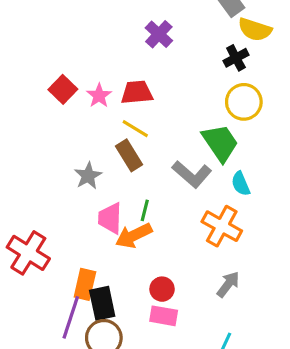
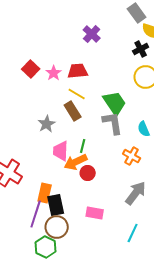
green trapezoid: (220, 143) -> (115, 103), moved
gray L-shape: (192, 174) -> (113, 123), turned -140
orange cross: (222, 226) -> (132, 156), size x0.7
gray arrow: (228, 284) -> (136, 193), size x1.4
red circle: (162, 289) -> (88, 173), moved

